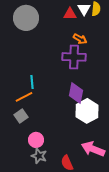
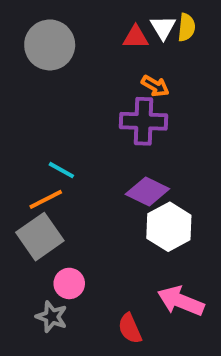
cyan line: (32, 82) -> (61, 170), turned -56
purple diamond: (76, 93) -> (147, 192), turned -75
gray square: (21, 116) -> (40, 237), size x1.6
gray star: (39, 156) -> (52, 317), moved

